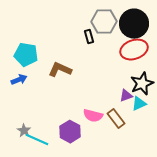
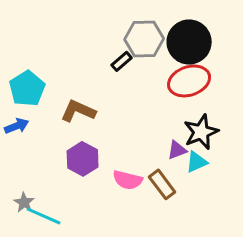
black rectangle: (89, 37) -> (122, 61), turned 64
cyan pentagon: (26, 55) -> (27, 88), turned 30
purple hexagon: (70, 132) -> (83, 159), moved

